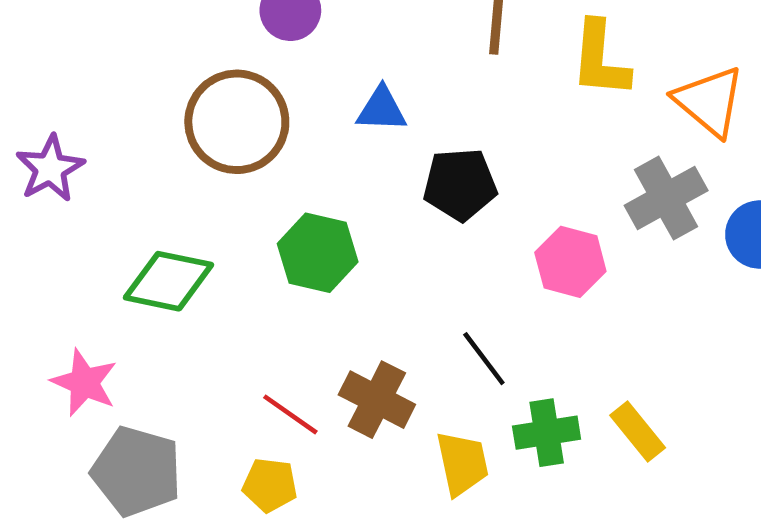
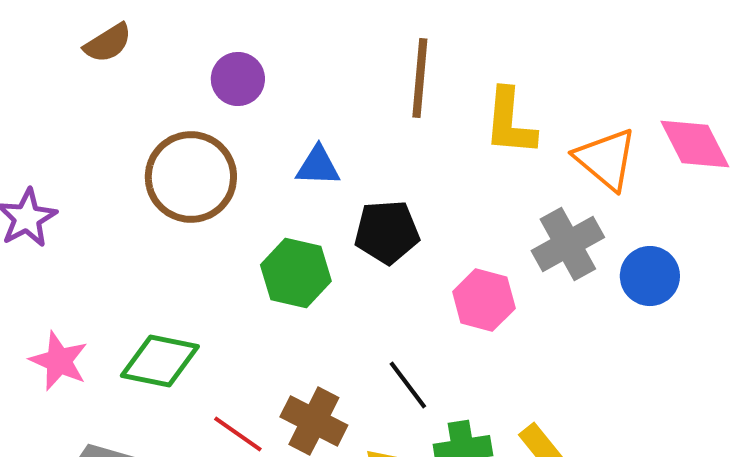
green hexagon: (318, 253) -> (296, 273), moved
green diamond: (169, 281) -> (160, 361), moved
pink star: (84, 383) -> (59, 361), moved

